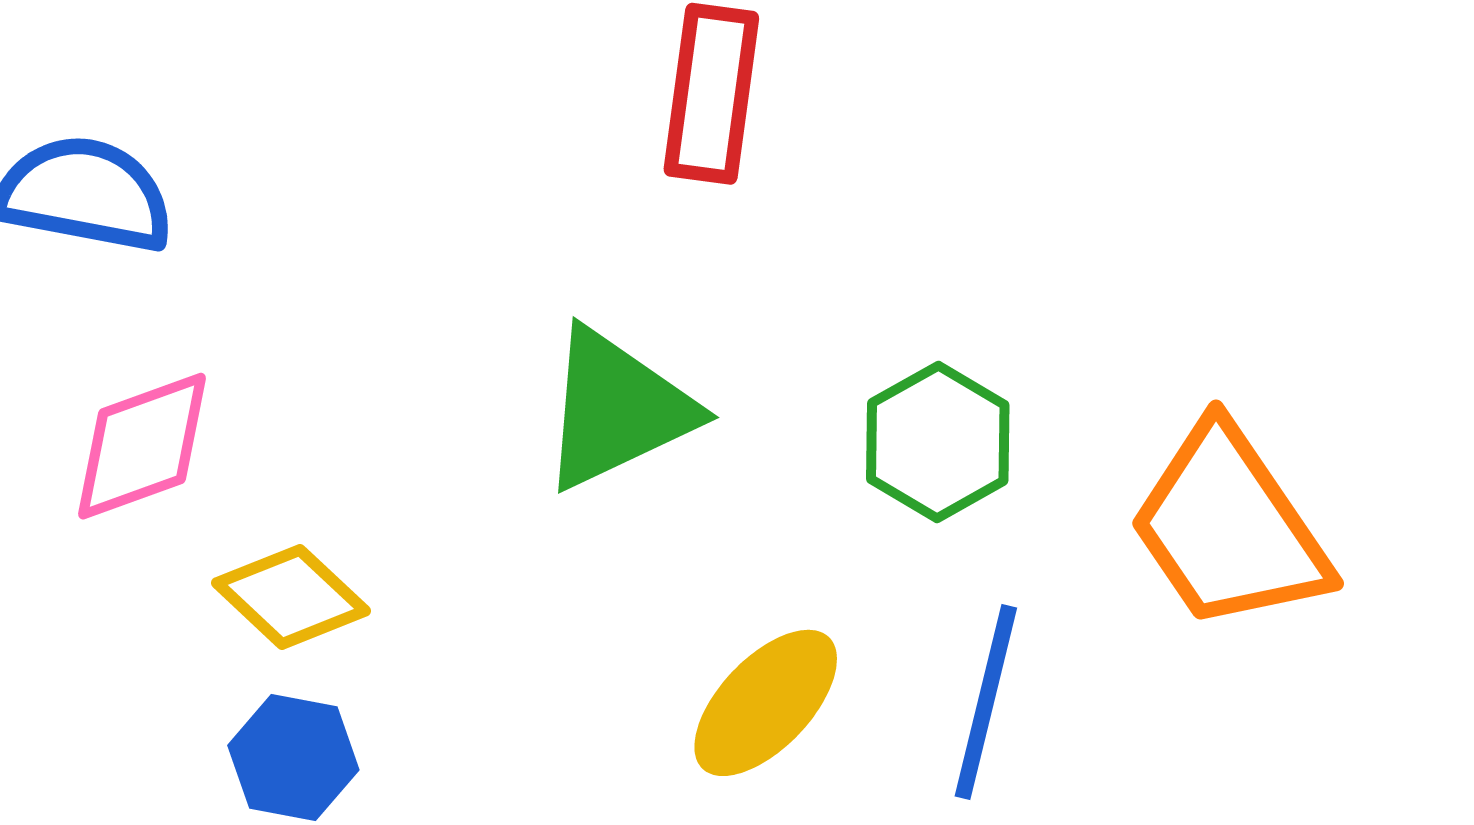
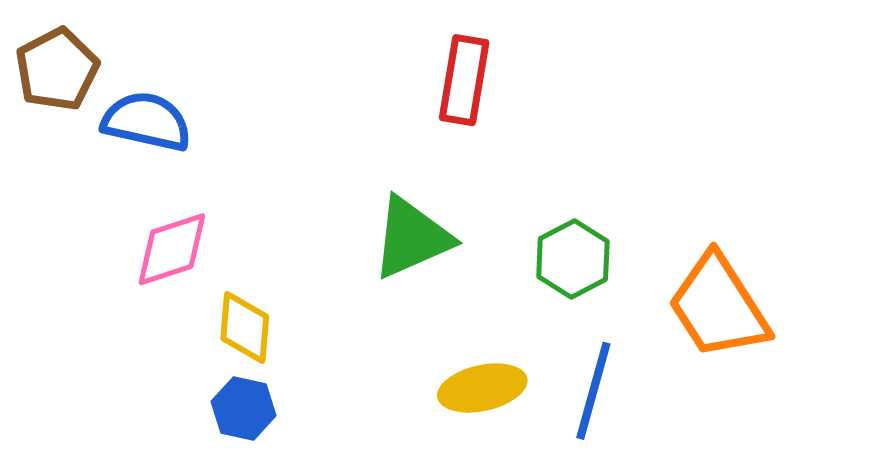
yellow diamond: (291, 597) -> (245, 327), turned 50
yellow ellipse: (766, 703) -> (482, 388), turned 32

